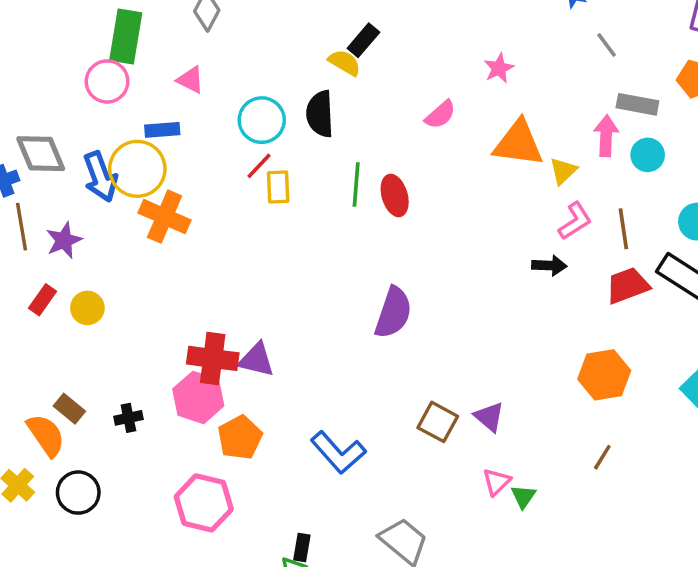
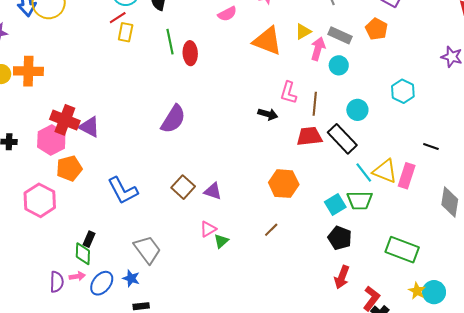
yellow triangle: (563, 171) -> (303, 32), moved
green line: (356, 184) -> (170, 42), turned -30
orange cross: (165, 217) -> (28, 71), moved, turned -36
pink L-shape: (575, 221) -> (289, 93), turned 125
purple triangle: (489, 417) -> (213, 191), turned -36

